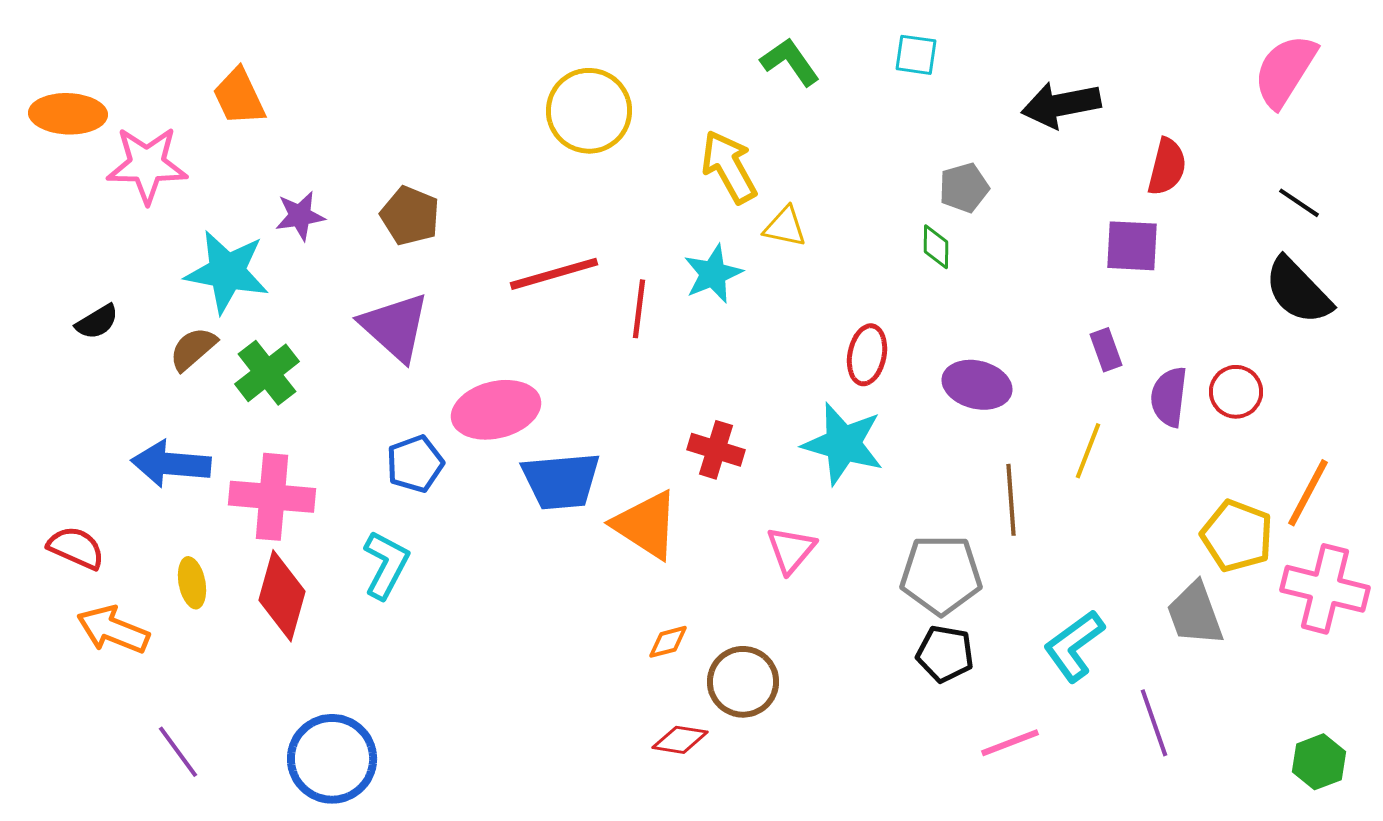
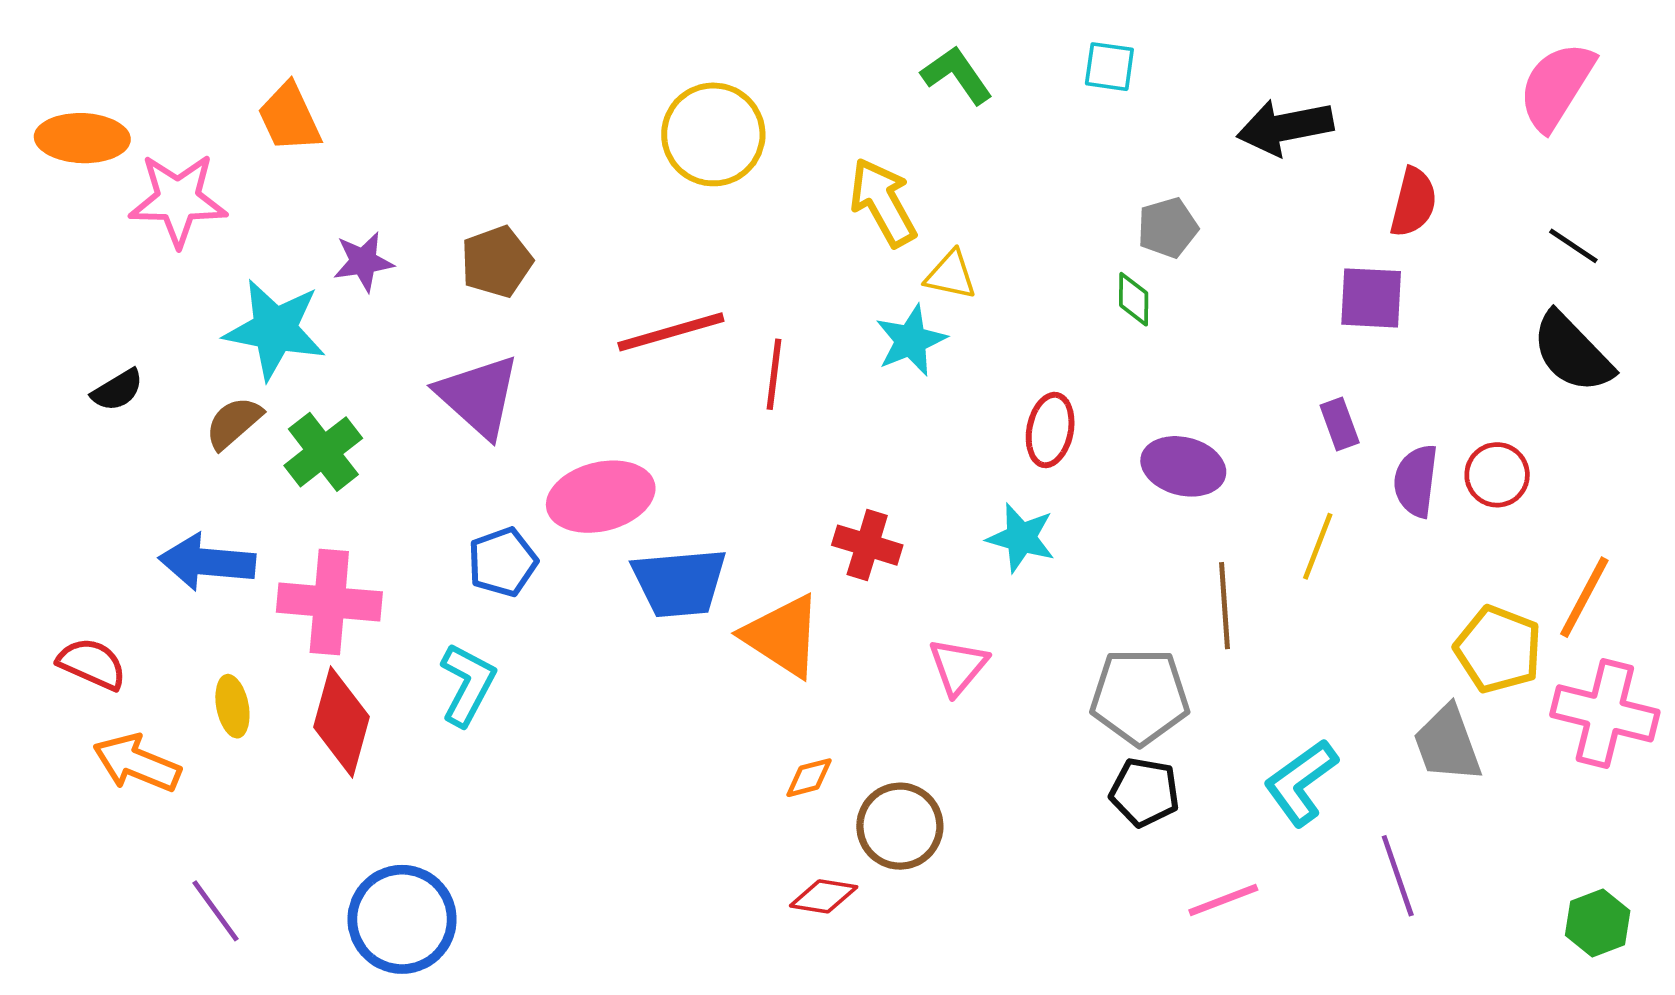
brown pentagon: (410, 216) -> (497, 262), turned 30
cyan star: (713, 274) -> (911, 340), moved
cyan star: (843, 444) -> (1021, 538), size x0.7

